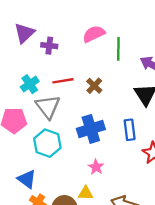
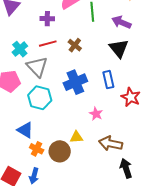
purple cross: (49, 46) -> (47, 19), moved
pink star: (96, 167) -> (96, 114), moved

